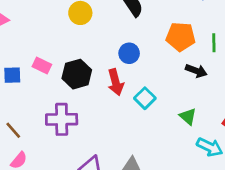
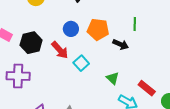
orange pentagon: (181, 37) -> (98, 29), moved
red arrow: (116, 82) -> (60, 50), turned -30

